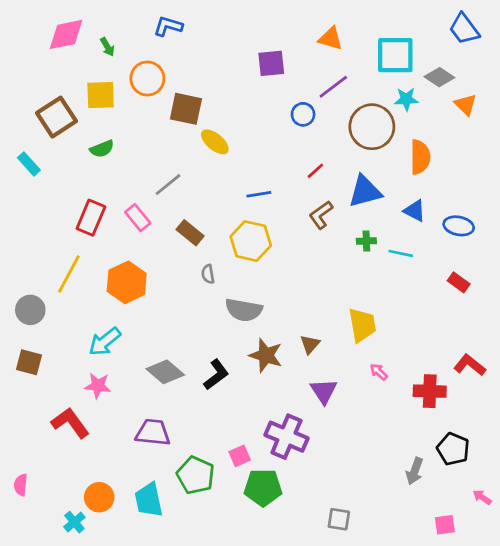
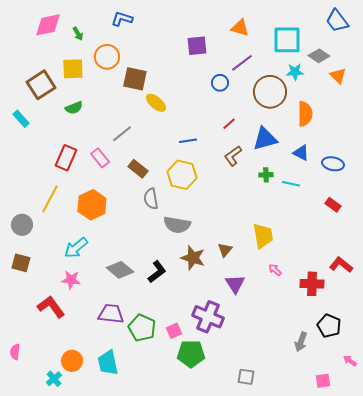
gray semicircle: (208, 274) -> (151, 199), size x1.5
green pentagon: (196, 475) -> (142, 328), moved

